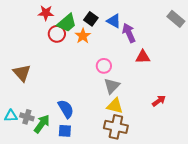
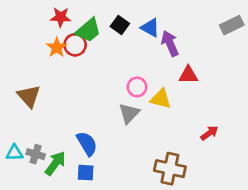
gray rectangle: (176, 19) -> (232, 25), turned -66
orange star: (83, 36) -> (57, 47), moved
gray triangle: (112, 86) -> (129, 113), moved
yellow triangle: (115, 106) -> (161, 99), moved
brown cross: (116, 127) -> (170, 169), moved

